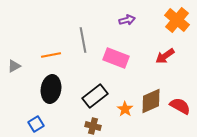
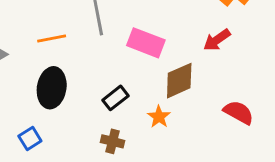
black rectangle: (95, 96) -> (115, 98), size x0.7
brown diamond: (151, 101) -> (179, 81), moved

